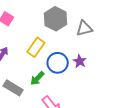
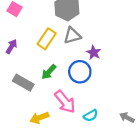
gray triangle: (84, 28) -> (72, 36), moved
blue circle: (58, 63) -> (80, 72), moved

